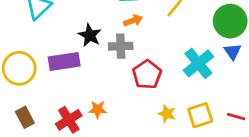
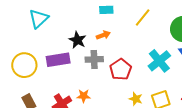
orange arrow: (133, 20) -> (103, 35), moved
gray cross: (121, 46) -> (94, 59), moved

